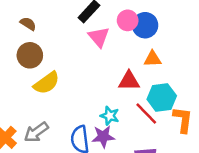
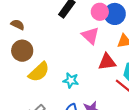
pink triangle: (99, 37) -> (90, 36), moved
cyan star: (110, 116) -> (71, 80), moved

